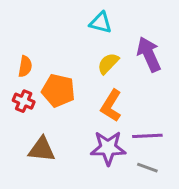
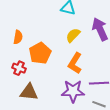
orange pentagon: (58, 91) -> (40, 53), turned 30
red cross: (24, 101) -> (19, 68), moved

